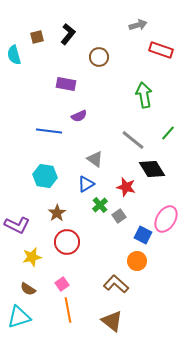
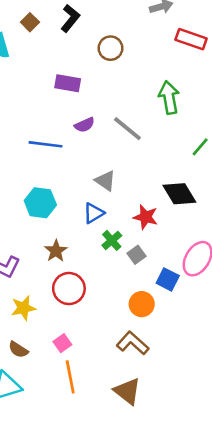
brown square: (37, 37) -> (30, 22), turned -32
gray line: (133, 140) -> (127, 129), moved
orange circle: (137, 261) -> (142, 304), moved

